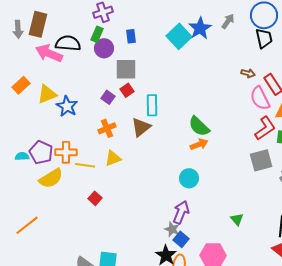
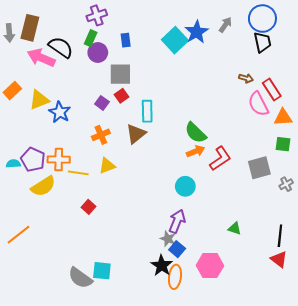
black semicircle: (68, 43) -> (61, 47), turned 30
red L-shape: (265, 128) -> (220, 158), moved
green triangle: (237, 219) -> (235, 228), turned -32

